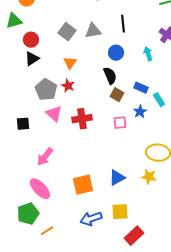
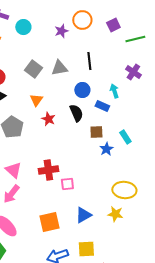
red star: (68, 86) -> (48, 119), moved
blue rectangle: (141, 88) -> (102, 106), moved
brown square: (117, 95) -> (96, 132), moved, turned -32
pink triangle: (54, 114) -> (13, 170), moved
red cross: (82, 119) -> (48, 170), moved
pink square: (120, 123) -> (67, 184), moved

